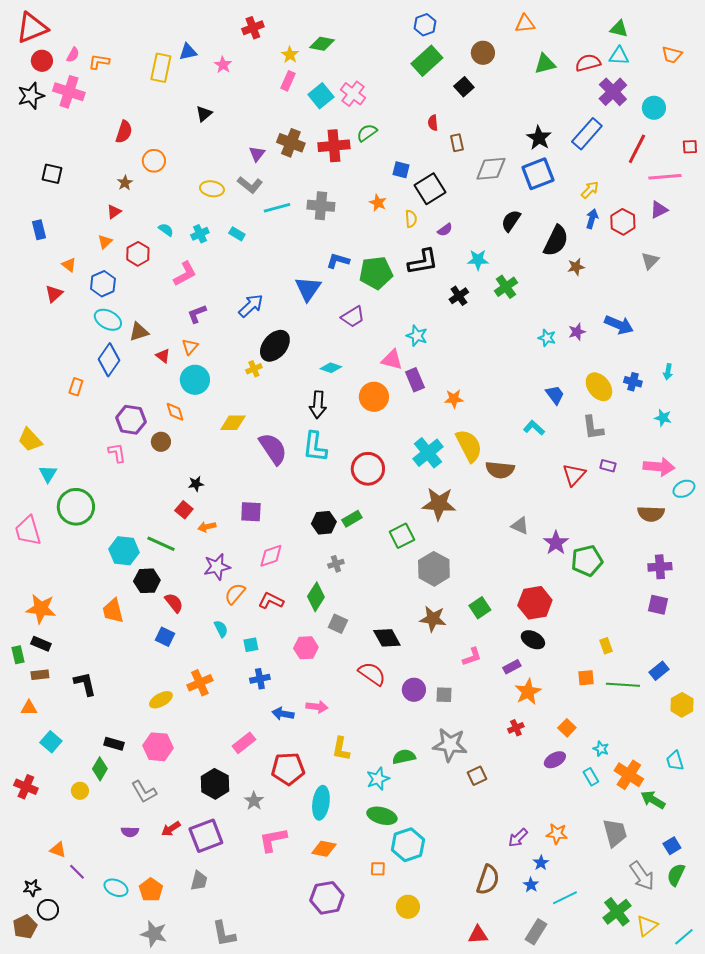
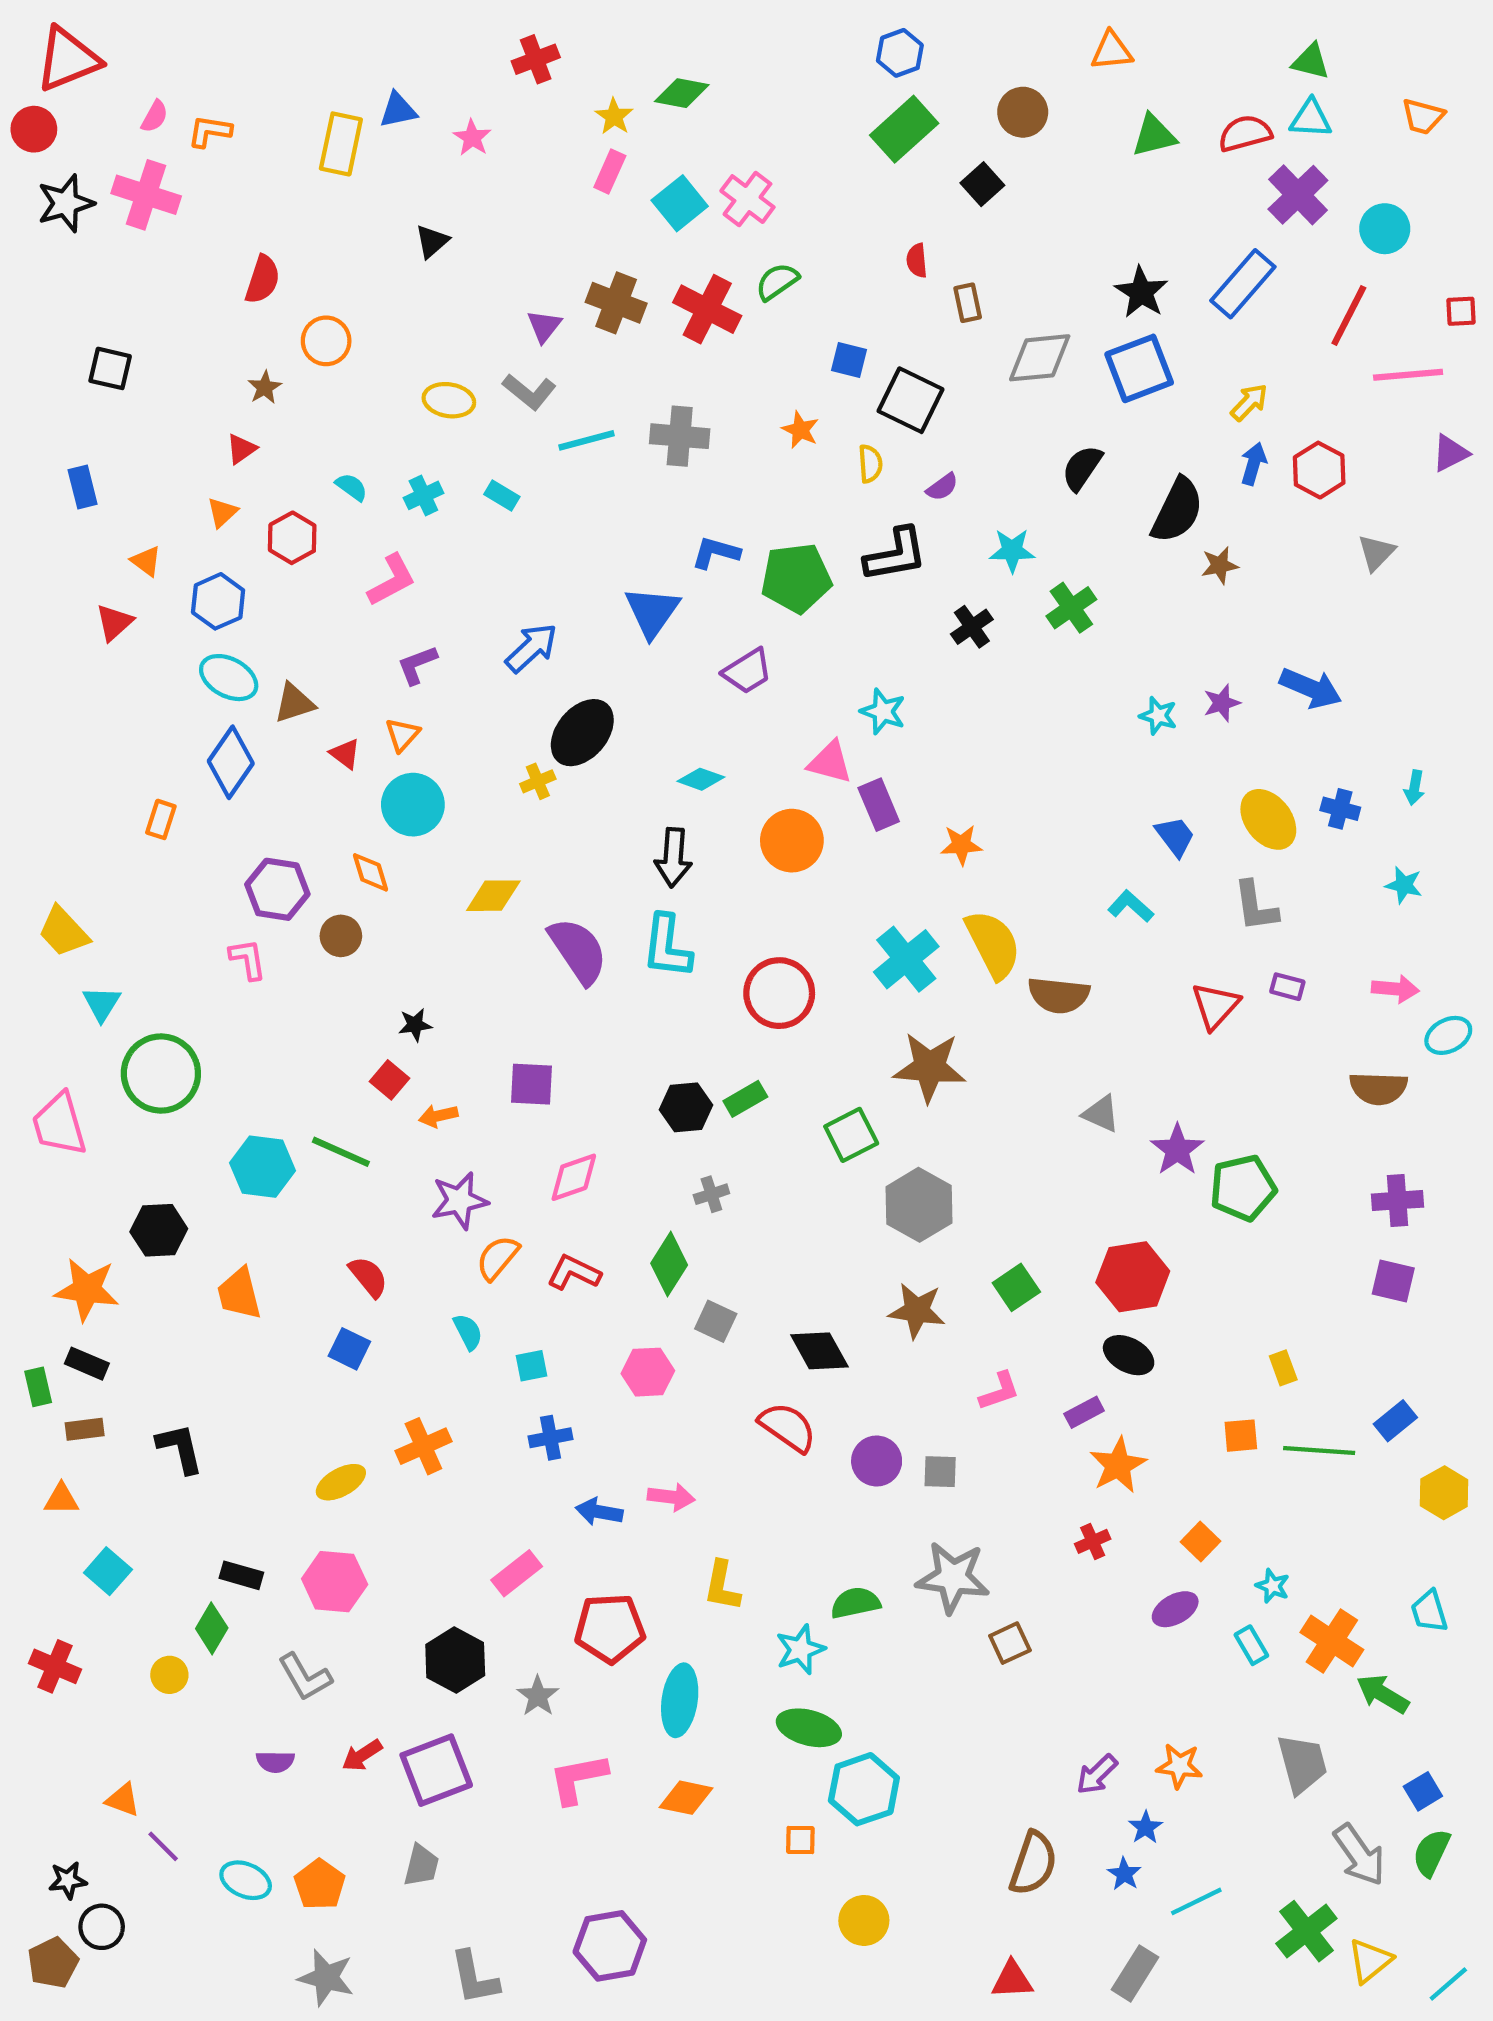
red circle: (42, 61) -> (34, 129), moved
red cross: (334, 146) -> (707, 309), turned 32
black square: (430, 189) -> (910, 400), turned -32
purple triangle: (659, 210) -> (1450, 453), moved
pink arrow: (659, 467) -> (1395, 989), size x0.7
black hexagon: (147, 581) -> (159, 1230), moved
purple hexagon: (327, 898) -> (610, 1946), moved

